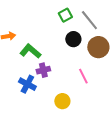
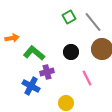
black circle: (73, 39) -> (71, 52), moved

